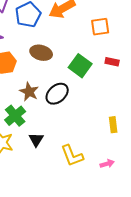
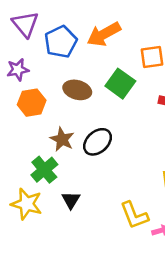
green square: (80, 66) -> (120, 84), moved
yellow L-shape: (72, 156) -> (134, 215), moved

